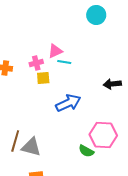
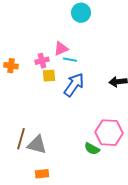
cyan circle: (96, 15) -> (81, 13), moved
blue arrow: (68, 103) -> (74, 85), moved, turned -30

